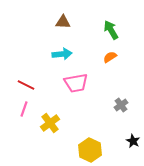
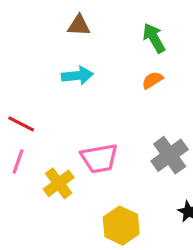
pink trapezoid: (76, 83) -> (99, 158), moved
gray cross: (121, 105) -> (170, 155), size x1.6

